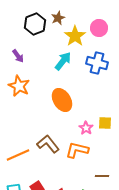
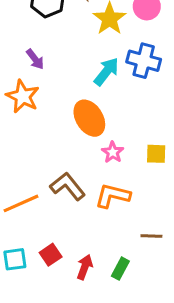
purple arrow: (18, 56) -> (35, 59), moved
cyan arrow: (63, 61) -> (106, 72), moved
pink star: (86, 128) -> (113, 152), moved

